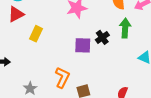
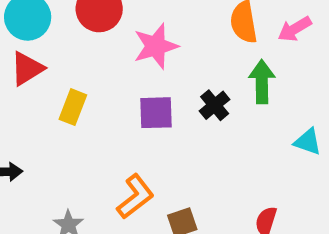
purple square: (83, 45) -> (156, 113), moved
orange L-shape: (62, 77) -> (135, 197), turned 30

